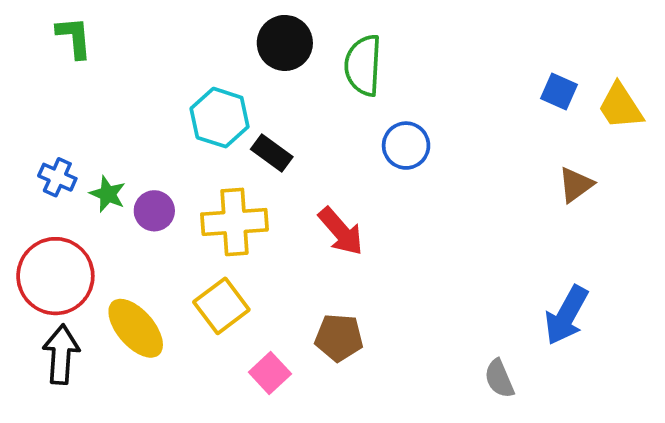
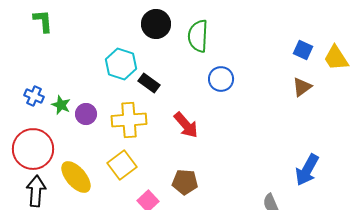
brown triangle: (576, 185) -> (302, 87), moved

